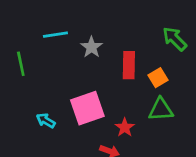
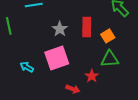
gray star: (91, 47) -> (60, 29), moved
red star: (125, 128) -> (92, 76), moved

